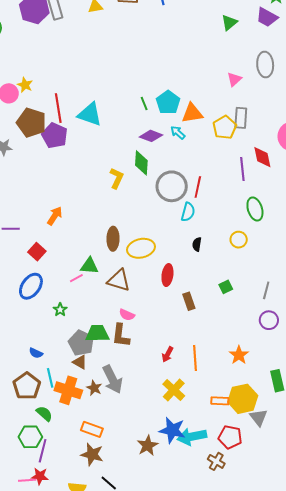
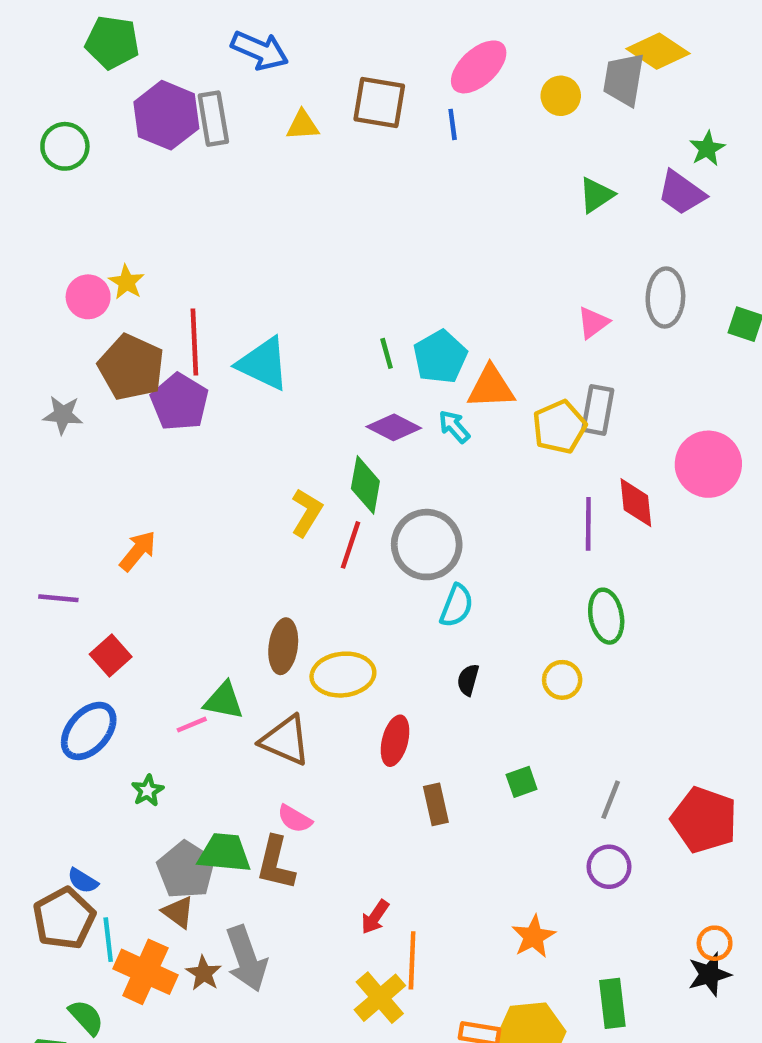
red line: (198, 187) -> (351, 545), moved
orange arrow: (55, 216) -> (138, 551), moved
orange line: (195, 358) -> (412, 960), moved
brown pentagon: (27, 386) -> (64, 918), moved

